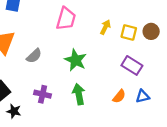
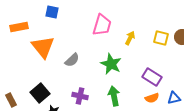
yellow arrow: (105, 27) -> (130, 38), moved
purple rectangle: (132, 65) -> (152, 77), moved
orange semicircle: (119, 96) -> (152, 98), turned 32

